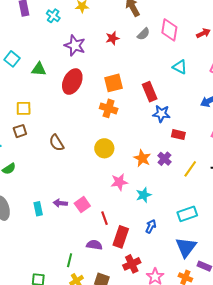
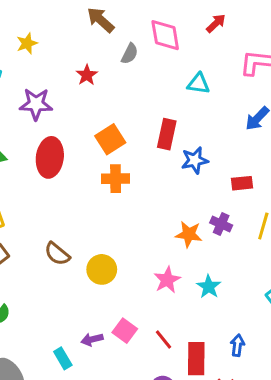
red rectangle: (150, 92) -> (167, 134), turned 54
red rectangle: (178, 135) -> (242, 183), moved
yellow circle: (104, 148) -> (102, 269), moved
blue arrow: (151, 226) -> (237, 345), moved

